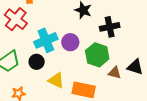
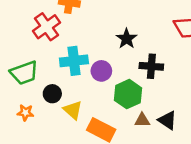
black circle: (37, 62) -> (52, 94), moved
brown triangle: (115, 73) -> (142, 120), turned -32

